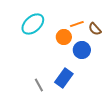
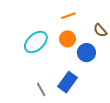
cyan ellipse: (33, 24) -> (36, 42), moved
orange line: (77, 24) -> (69, 16), moved

